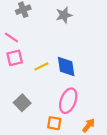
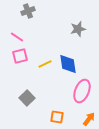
gray star: (64, 15) -> (78, 29), moved
pink ellipse: (68, 101) -> (82, 91), moved

